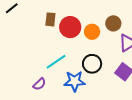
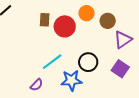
orange circle: (92, 32) -> (87, 13), moved

